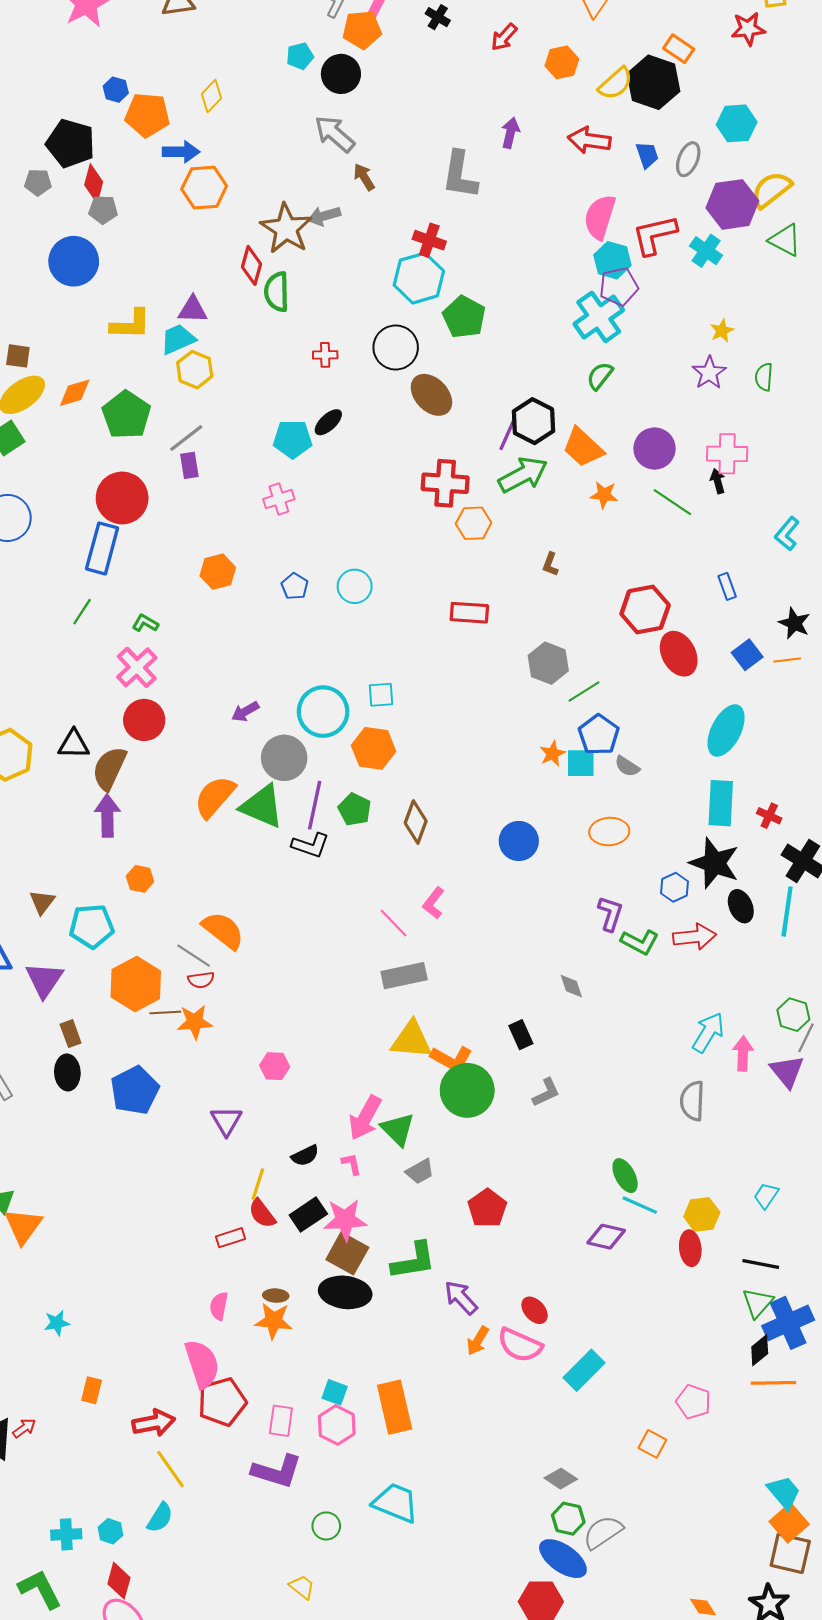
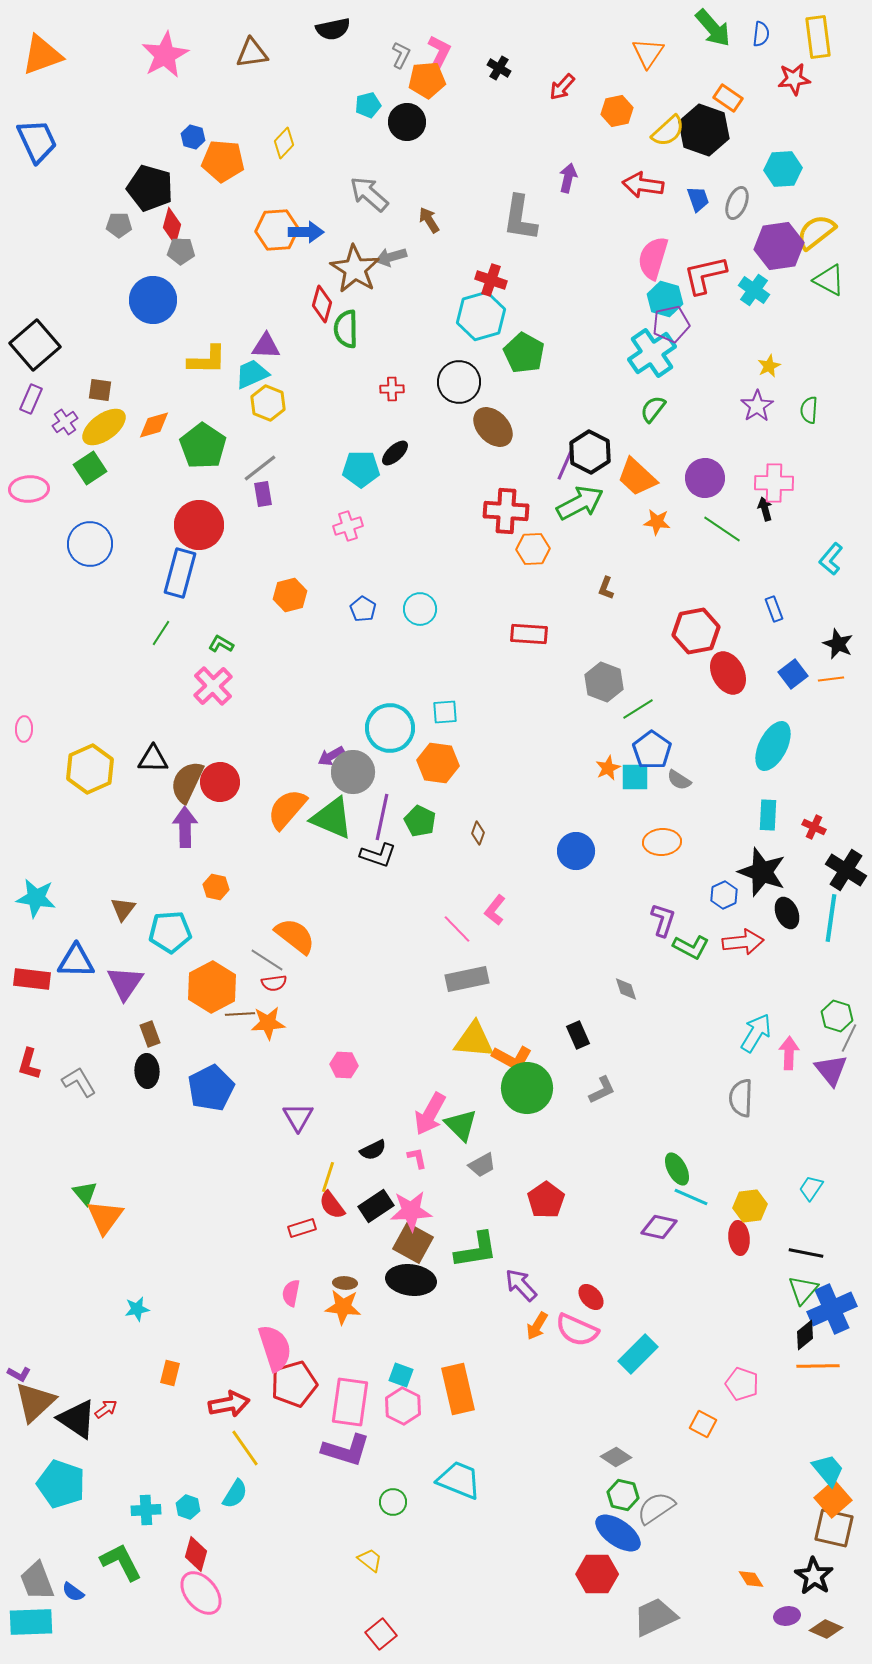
gray arrow: (335, 134) -> (369, 194), moved
blue arrow: (181, 152) -> (306, 232), moved
purple arrow: (245, 712) -> (331, 756), moved
red circle: (144, 720) -> (220, 782), moved
cyan rectangle: (721, 803) -> (768, 815), size x0.7
brown diamond: (416, 822) -> (478, 833), size x0.6
pink rectangle: (281, 1421) -> (350, 1402), size x1.6

